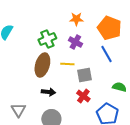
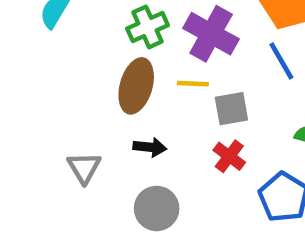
purple cross: (75, 42) -> (211, 34), size x1.6
gray triangle: (18, 110) -> (84, 168), moved

